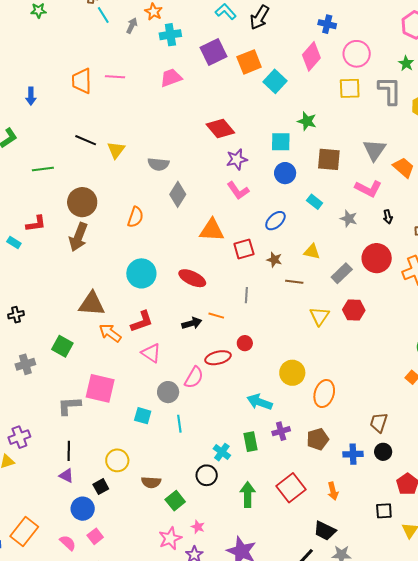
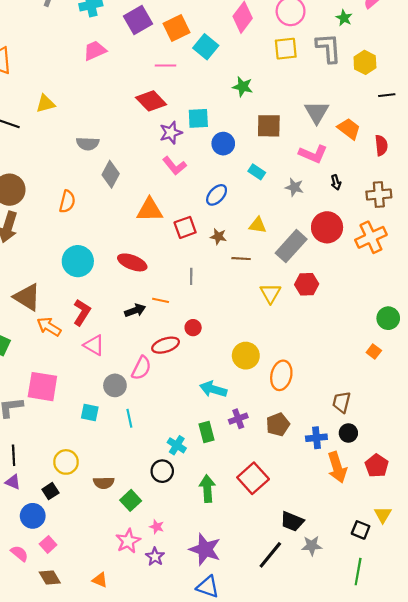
pink line: (115, 77) -> (165, 66), moved
cyan square: (281, 142) -> (198, 118), moved
yellow triangle: (116, 150) -> (45, 104), moved, turned 42
gray rectangle: (342, 273) -> (291, 246), size x1.4
brown triangle: (92, 304) -> (27, 297), turned 32
red L-shape: (142, 322) -> (82, 312), turned -35
orange arrow: (333, 491) -> (337, 467), moved, size x1.6
black square: (384, 511) -> (361, 530), moved, turned 30

